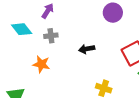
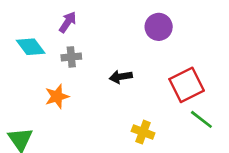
orange star: (41, 64) -> (57, 96), turned -30

